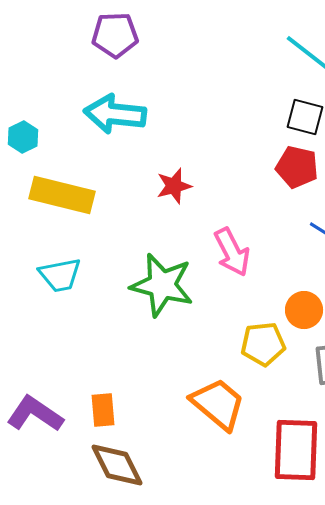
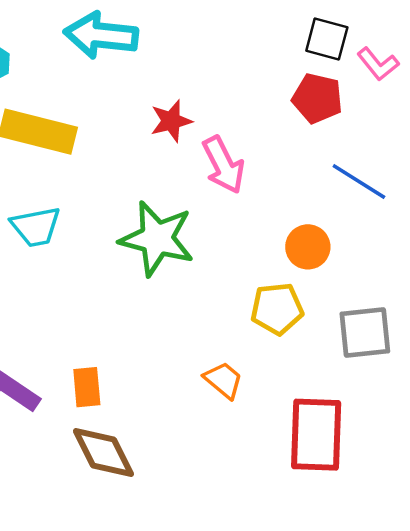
pink arrow: (232, 252) -> (223, 165), moved
orange circle: (304, 310) -> (308, 247), moved
orange trapezoid: (218, 404) -> (223, 380), size x0.6

